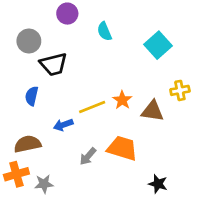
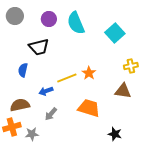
purple circle: (67, 14) -> (49, 19), moved
cyan semicircle: (104, 31) -> (76, 23), size x1.6
gray circle: (29, 41) -> (15, 16), moved
brown triangle: (152, 111) -> (123, 91), moved
gray arrow: (88, 156) -> (51, 114), moved

